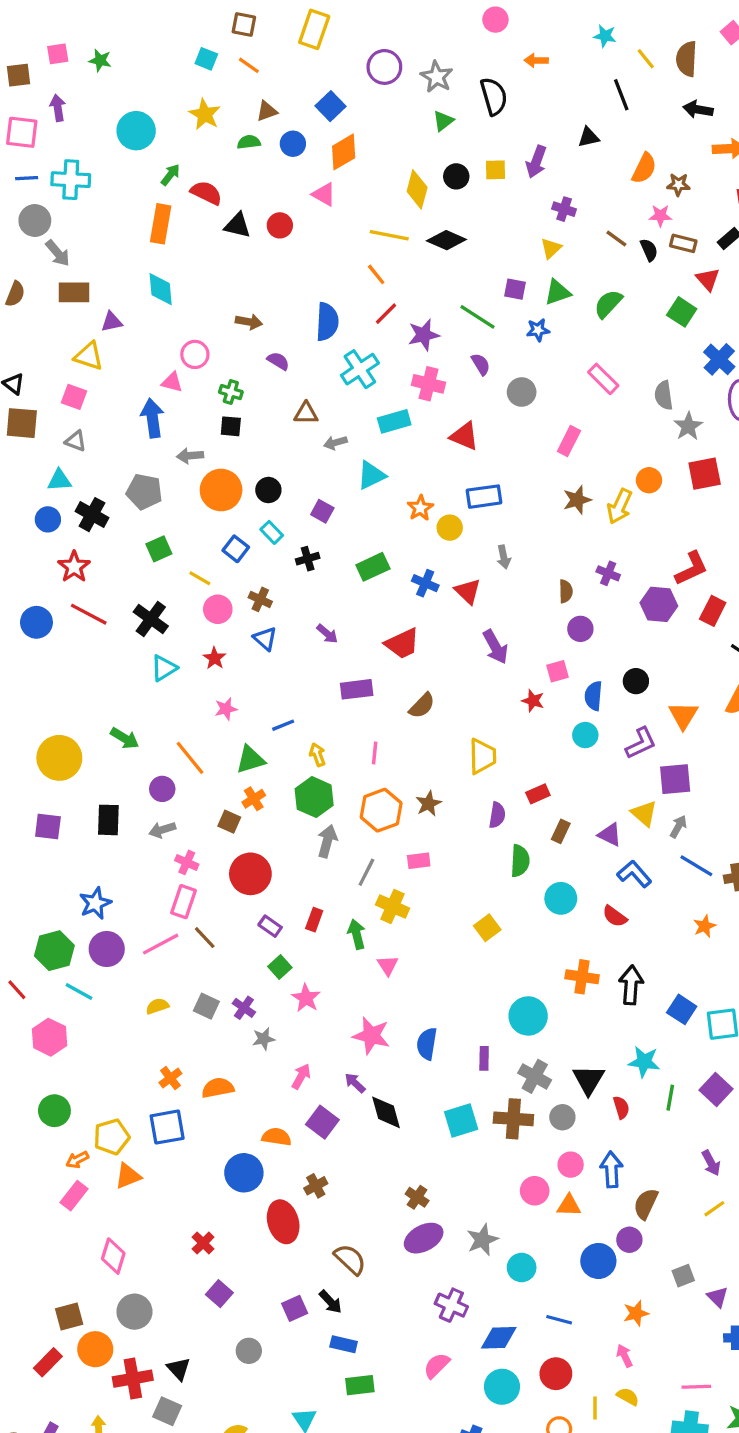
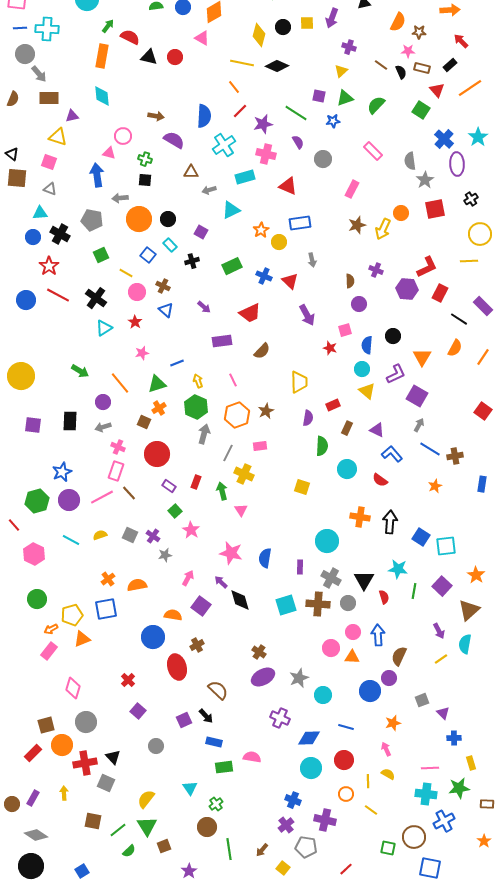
purple semicircle: (278, 361) -> (174, 140), size x1.5
pink line: (375, 753) -> (233, 380), turned -32
yellow circle: (59, 758) -> (21, 376), moved
purple square: (675, 779) -> (417, 396), turned 35
yellow triangle: (644, 813) -> (367, 391), moved
yellow square: (487, 928) -> (302, 487), turned -35
cyan line: (79, 991) -> (71, 540), moved
pink semicircle: (437, 1366) -> (252, 757), moved, turned 54

